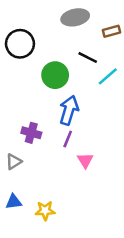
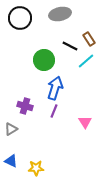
brown rectangle: (112, 31) -> (89, 39), moved, turned 72
black circle: (20, 44) -> (20, 18), moved
pink triangle: (85, 160) -> (85, 122), moved
blue triangle: (14, 202) -> (11, 161), turned 32

